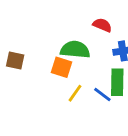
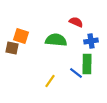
orange square: (61, 67) -> (21, 36), moved
yellow line: (75, 93) -> (50, 81), moved

